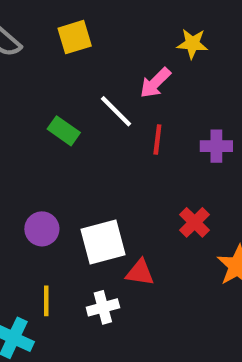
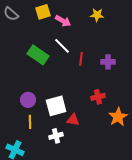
pink arrow: (155, 83) -> (63, 21), moved, turned -105
green rectangle: (64, 131) -> (38, 55), size x1.5
red cross: (195, 222) -> (98, 97), turned 32
yellow line: (46, 301) -> (30, 122), moved

